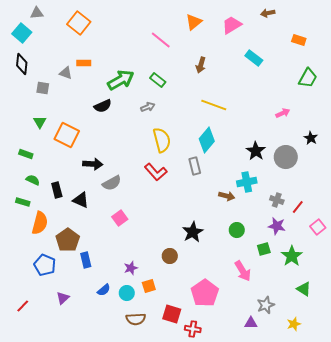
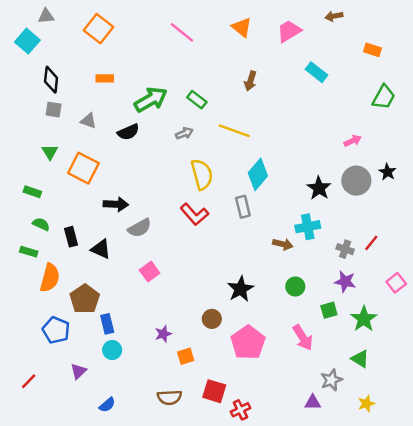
orange triangle: (194, 22) -> (242, 27), turned -42
pink line: (161, 40) -> (182, 32), moved
black diamond: (22, 64) -> (51, 80), moved
gray triangle: (66, 73) -> (88, 121), moved
yellow line: (214, 105) -> (234, 131), moved
gray circle: (286, 157) -> (356, 181), moved
red line: (298, 207) -> (371, 243), moved
green triangle: (304, 289) -> (360, 359), moved
blue semicircle: (104, 290) -> (107, 405), moved
cyan circle: (127, 293) -> (112, 350), moved
pink pentagon: (205, 293) -> (248, 343), moved
red cross: (193, 329) -> (240, 410), turned -35

